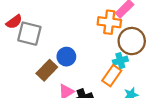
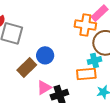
orange rectangle: (112, 76) -> (86, 74), turned 48

